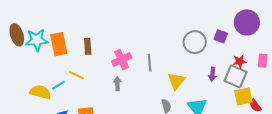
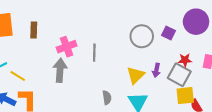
yellow line: (76, 75) -> (18, 76), moved
yellow triangle: (176, 81) -> (136, 75), moved
gray arrow: (117, 84) -> (60, 70), size x1.6

